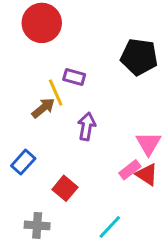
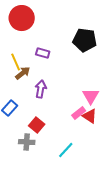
yellow line: (56, 92) -> (16, 62), moved
purple arrow: (87, 126) -> (41, 89), moved
gray cross: (37, 225) -> (27, 142), moved

